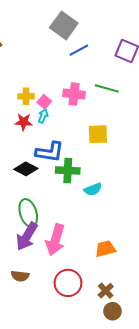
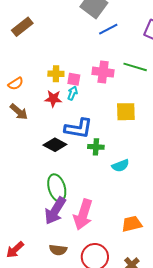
pink square: (44, 102) -> (74, 79), turned -32
green cross: (68, 171) -> (96, 147), size x0.7
brown semicircle: (20, 276) -> (58, 250), moved

